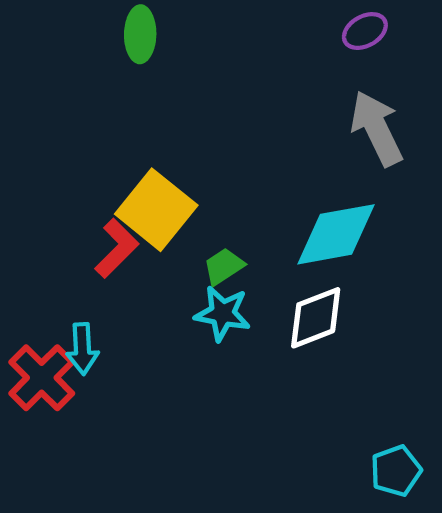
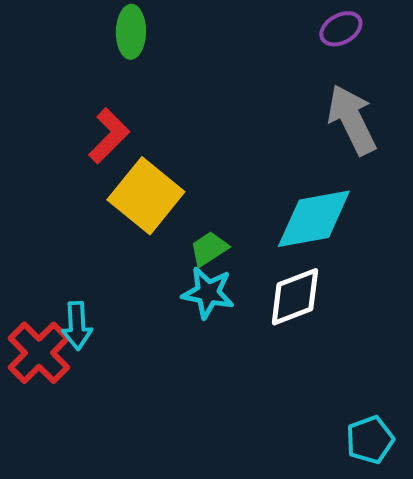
red L-shape: (117, 248) -> (109, 136), moved

